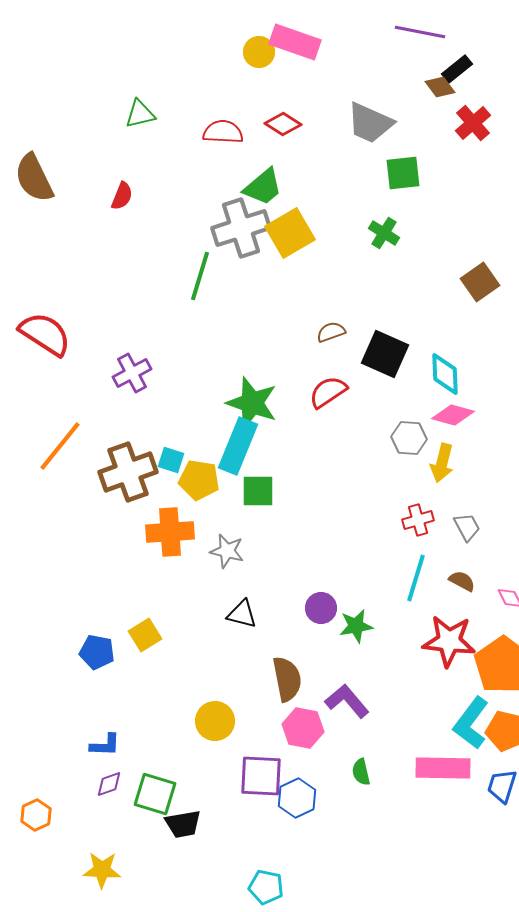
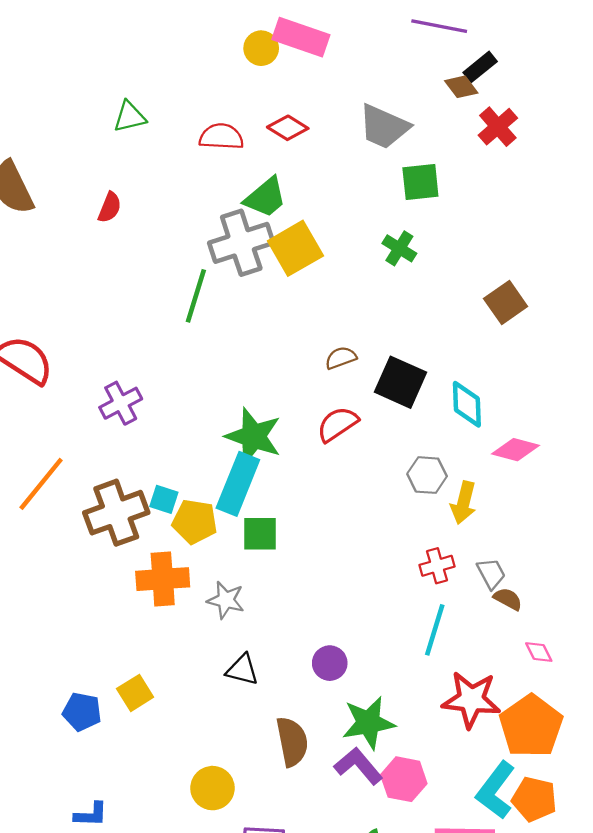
pink diamond: (453, 415) -> (516, 450), moved
brown semicircle: (462, 581) -> (508, 599), moved
green star: (356, 626) -> (368, 723), moved, size x1.4
pink hexagon: (303, 728) -> (404, 779), moved

